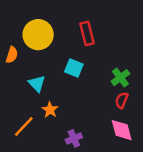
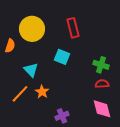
green cross: (120, 78) -> (101, 65), turned -35
red semicircle: (122, 100) -> (102, 84), turned 64
orange line: (24, 127) -> (20, 94), moved

